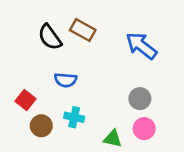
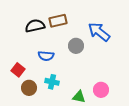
brown rectangle: (83, 30) -> (58, 21), turned -42
black semicircle: (50, 37) -> (35, 26), turned 114
gray circle: (140, 99) -> (76, 46), moved

